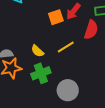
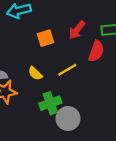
orange square: (56, 17) -> (45, 38), moved
green cross: (41, 73) -> (50, 103), moved

